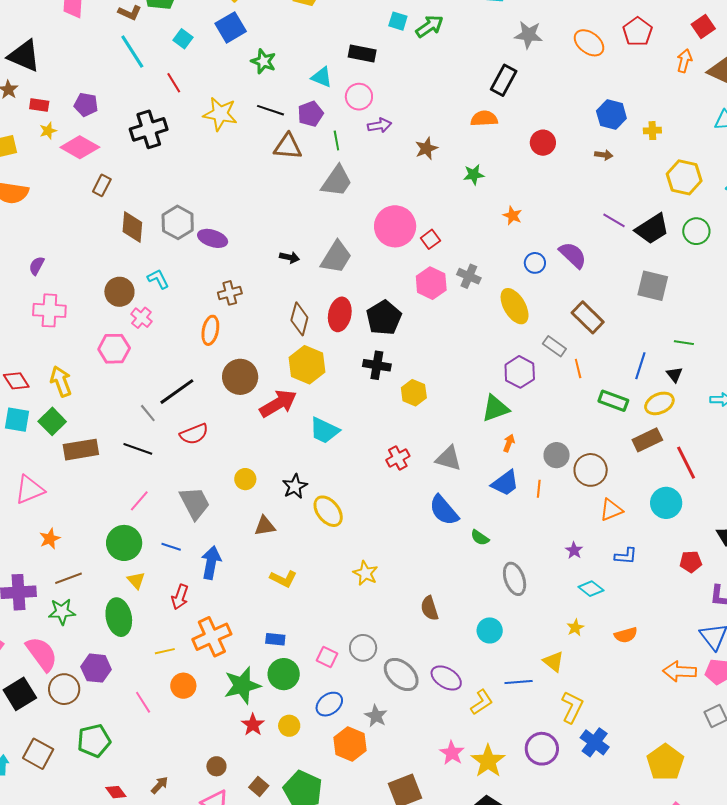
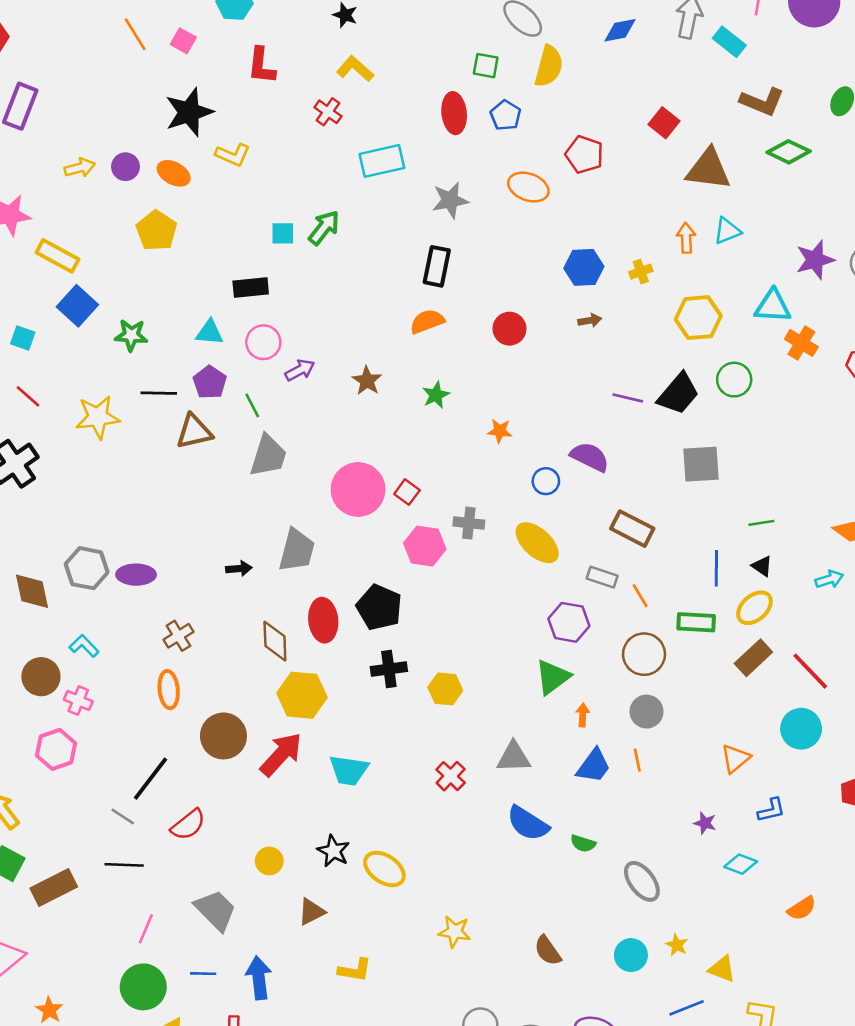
orange arrow: (684, 61) -> (686, 238), moved
brown circle: (591, 470) -> (644, 654), moved
yellow star: (575, 628) -> (677, 945), moved

